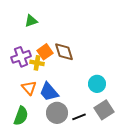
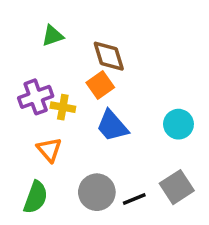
orange square: (45, 52) -> (100, 85), moved
brown diamond: (64, 52) -> (109, 56), moved
cyan circle: (97, 84) -> (178, 124), moved
blue trapezoid: (49, 92) -> (112, 126), moved

